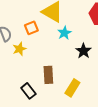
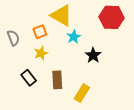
yellow star: (19, 49) -> (41, 53), moved
black rectangle: (28, 91) -> (29, 78), moved

